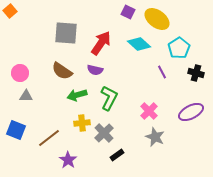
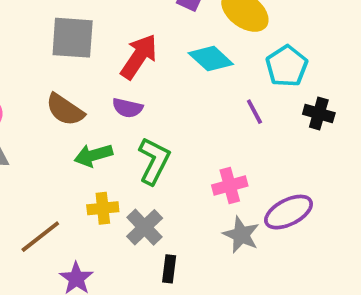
pink cross: (149, 111) -> (230, 186), turned 30
purple ellipse: (191, 112) -> (289, 212), moved
black rectangle: (117, 155) -> (169, 269), turned -48

